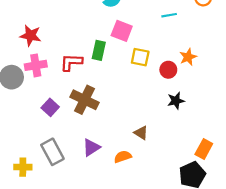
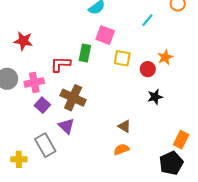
cyan line: (169, 15) -> (147, 20), turned -40
pink cross: (36, 65) -> (34, 82), moved
purple triangle: (91, 147) -> (66, 126), moved, turned -42
orange semicircle: (123, 157) -> (122, 149), moved

